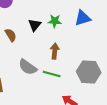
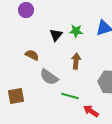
brown semicircle: (11, 35) -> (32, 55), moved, turned -32
green line: (52, 74) -> (70, 96), moved

